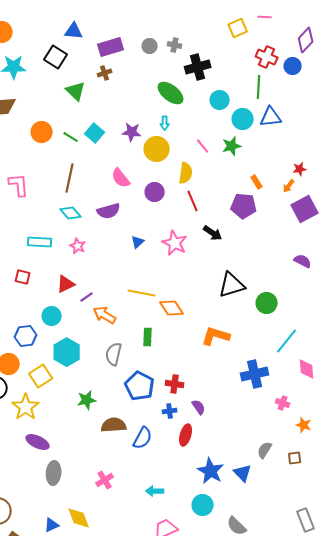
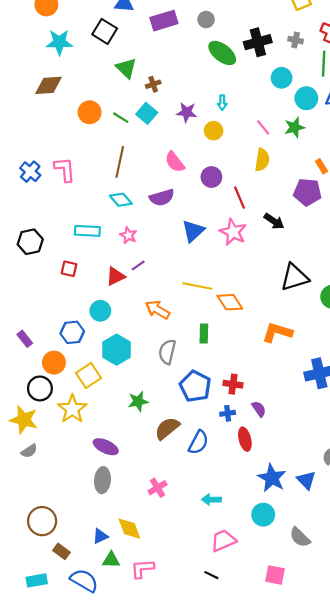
gray cross: (175, 45) -> (296, 40), moved
brown cross: (105, 73) -> (153, 84), moved
green ellipse: (171, 93) -> (222, 53), moved
yellow circle: (157, 149) -> (214, 131), size x0.7
yellow semicircle: (186, 173) -> (262, 160), moved
red line: (193, 201) -> (239, 198), moved
blue triangle: (138, 242) -> (193, 231), size x1.6
purple line: (87, 297) -> (138, 265), moved
brown semicircle: (114, 425) -> (167, 428), turned -35
red ellipse: (186, 435) -> (245, 439), turned -30
purple ellipse: (38, 442) -> (106, 447), moved

